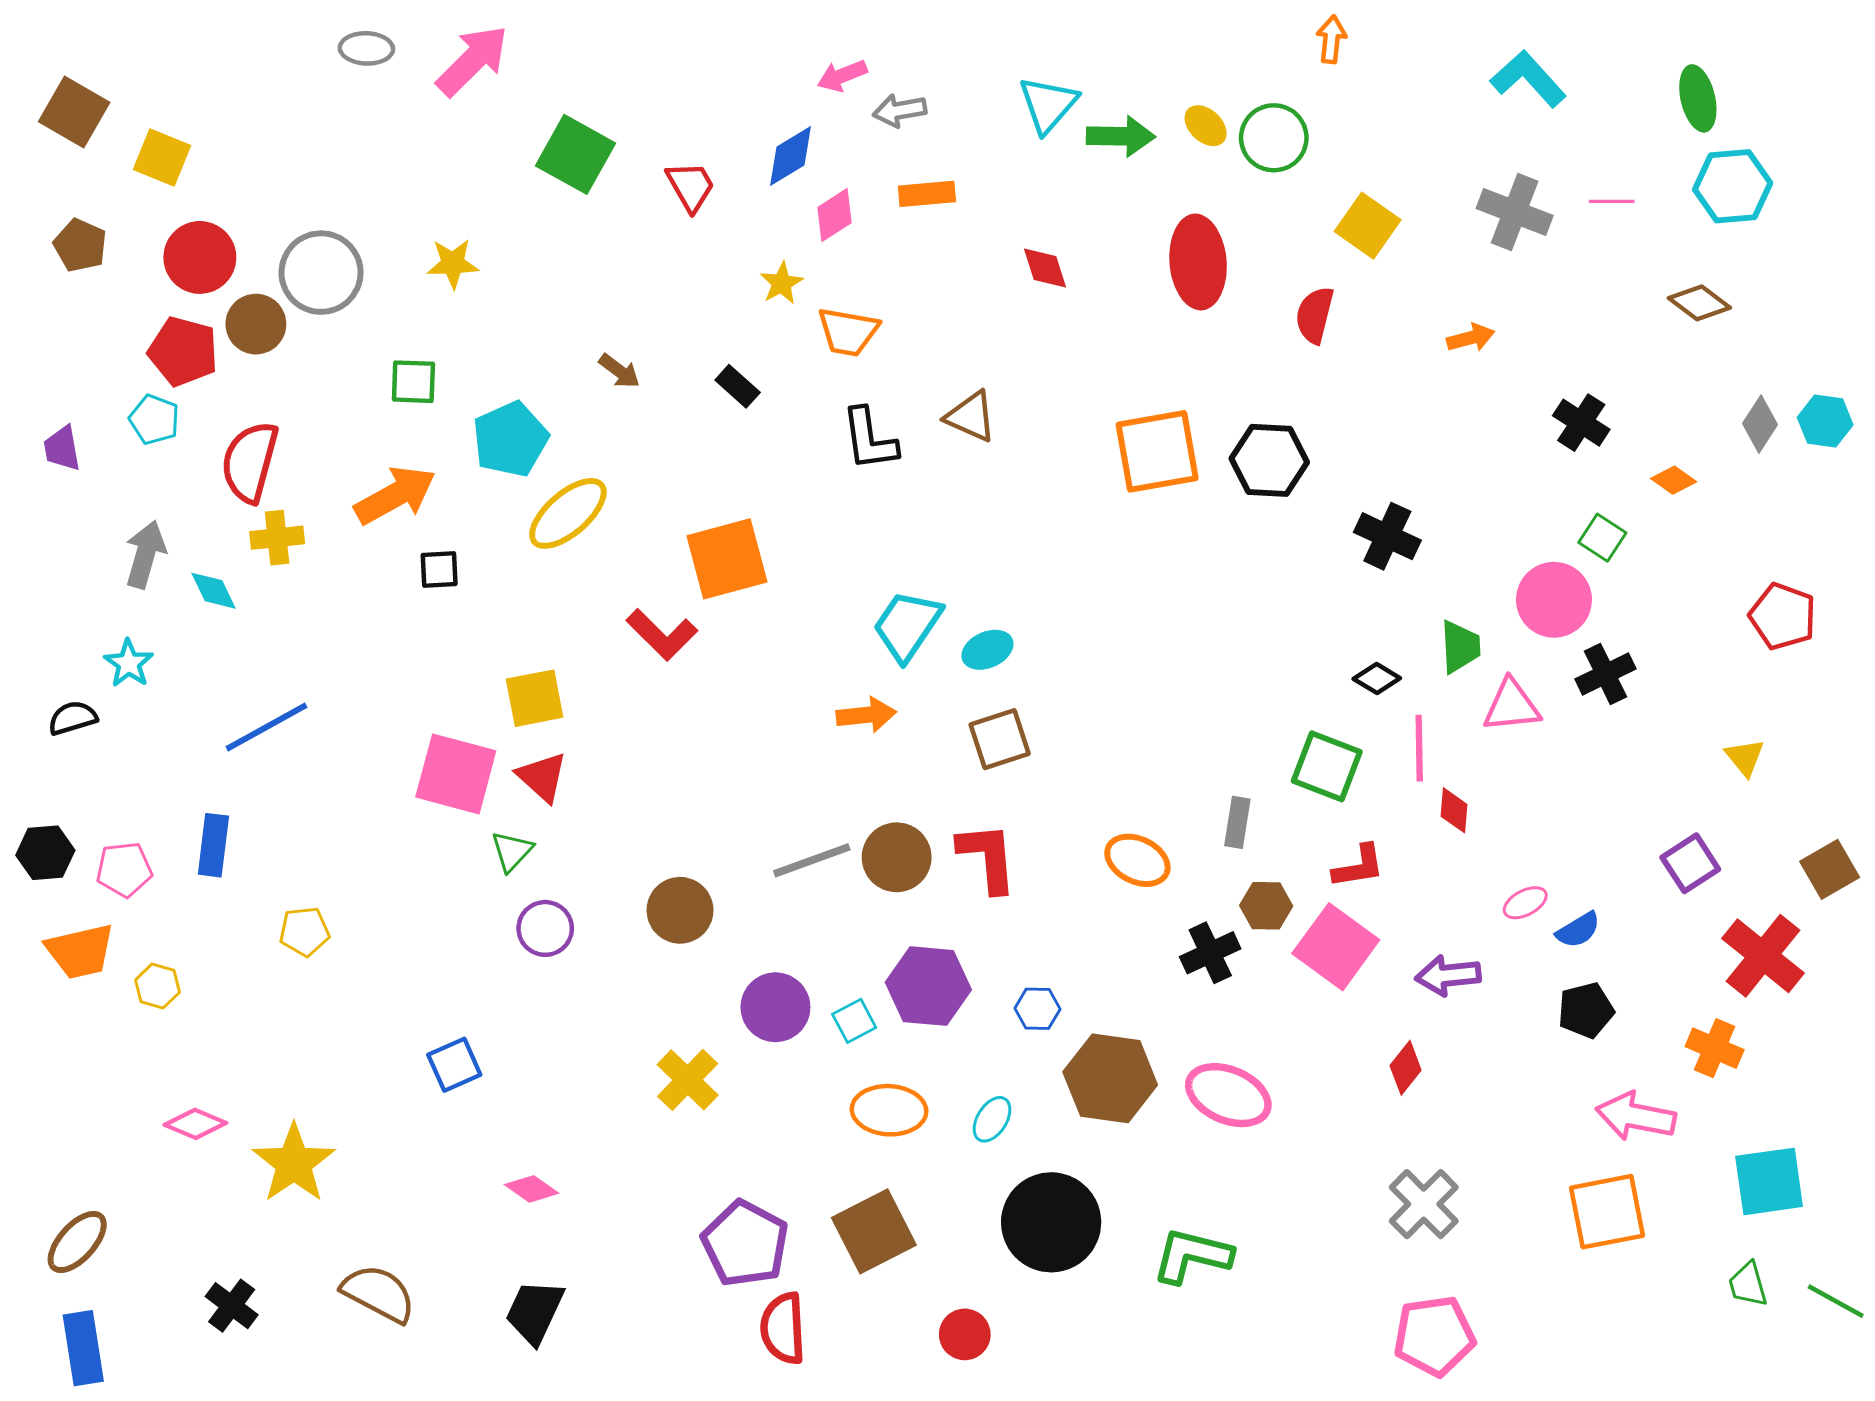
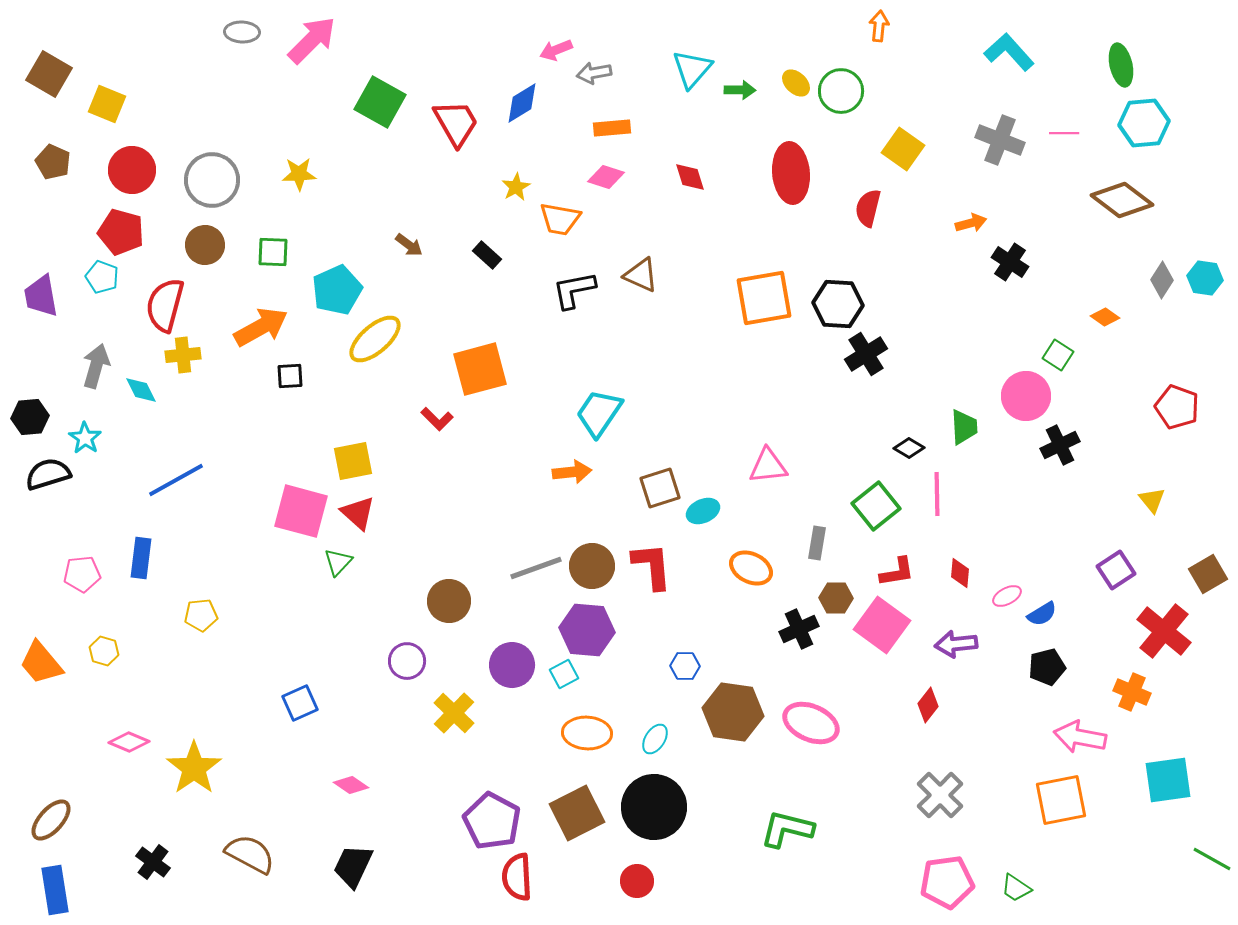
green arrow: (1121, 136) -> (740, 90), size x0.7
red trapezoid: (691, 186) -> (456, 123), size x1.4
pink diamond: (835, 215) -> (606, 177), moved, turned 51
brown diamond: (1699, 303) -> (1122, 200), size x1.5
brown circle: (256, 324) -> (205, 245), moved
black cross: (1581, 423) -> (1010, 262), moved
black L-shape: (869, 439) -> (574, 290), turned 87
purple trapezoid: (62, 448) -> (41, 296), size x1.4
black cross: (1387, 536) -> (866, 354), moved, turned 33
red L-shape: (662, 635) -> (437, 419), size x0.7
cyan ellipse: (987, 650) -> (703, 511), moved
pink triangle: (1512, 706) -> (768, 466), moved
black semicircle: (73, 718) -> (48, 474), size x1.4
green square: (1327, 766) -> (876, 506), turned 30
red diamond: (1454, 810) -> (960, 573), moved
black hexagon: (45, 853) -> (30, 417), moved
purple circle: (545, 928) -> (407, 661), moved
orange trapezoid: (80, 951) -> (41, 663), moved, turned 63
purple hexagon: (928, 986) -> (587, 630), moved
black circle: (1051, 1222) -> (654, 807), moved
green trapezoid: (1748, 1284) -> (1016, 888), moved, turned -40

